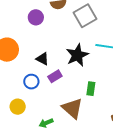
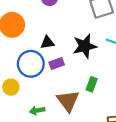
black triangle: (42, 59) -> (47, 42), turned -48
blue circle: (31, 82) -> (31, 64), size x1.6

